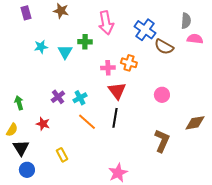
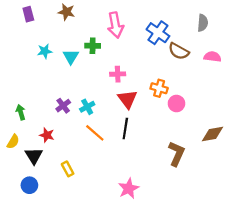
pink semicircle: (195, 39) -> (212, 57), moved
orange cross: (129, 63) -> (159, 88), moved
black triangle: (21, 148) -> (34, 156), moved

